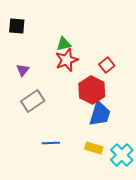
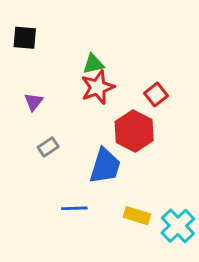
gray rectangle: (33, 101) -> (48, 147), size x0.6
blue trapezoid: (100, 114) -> (105, 166), moved

